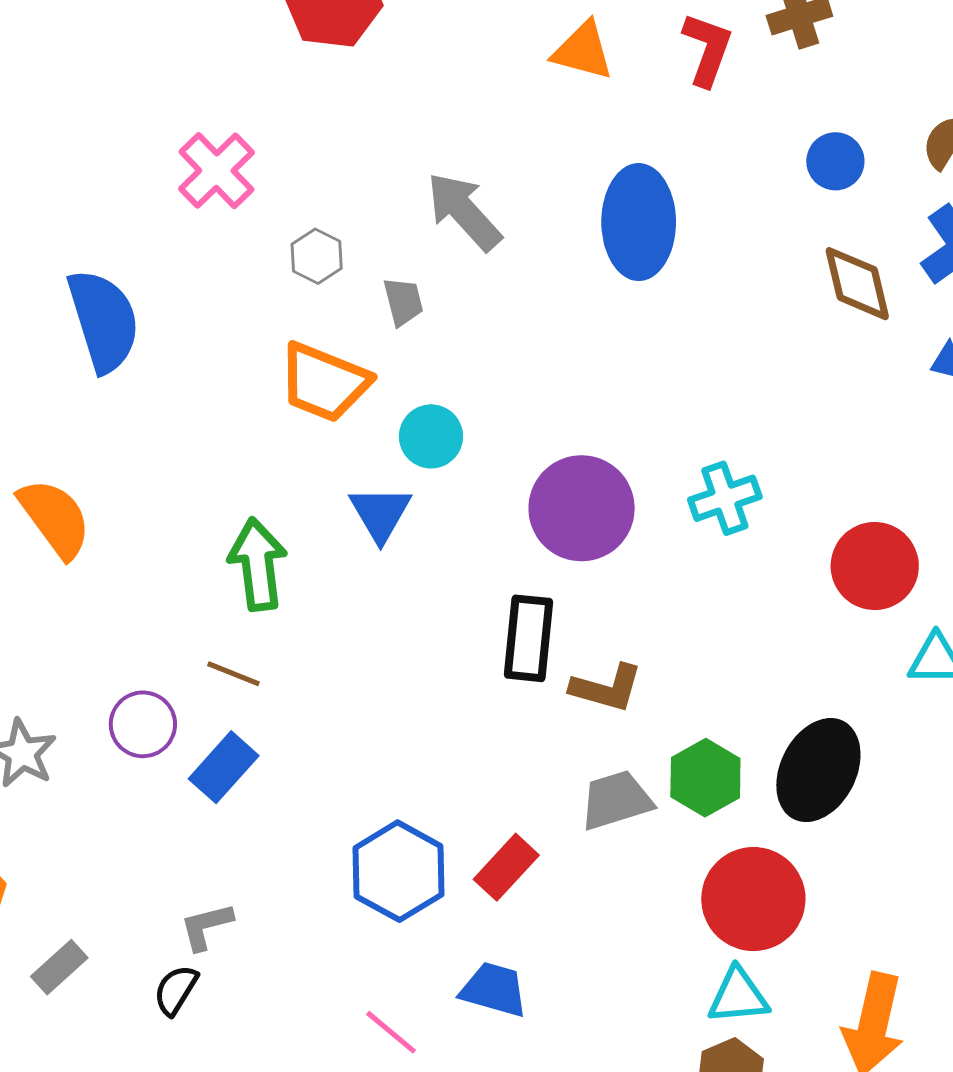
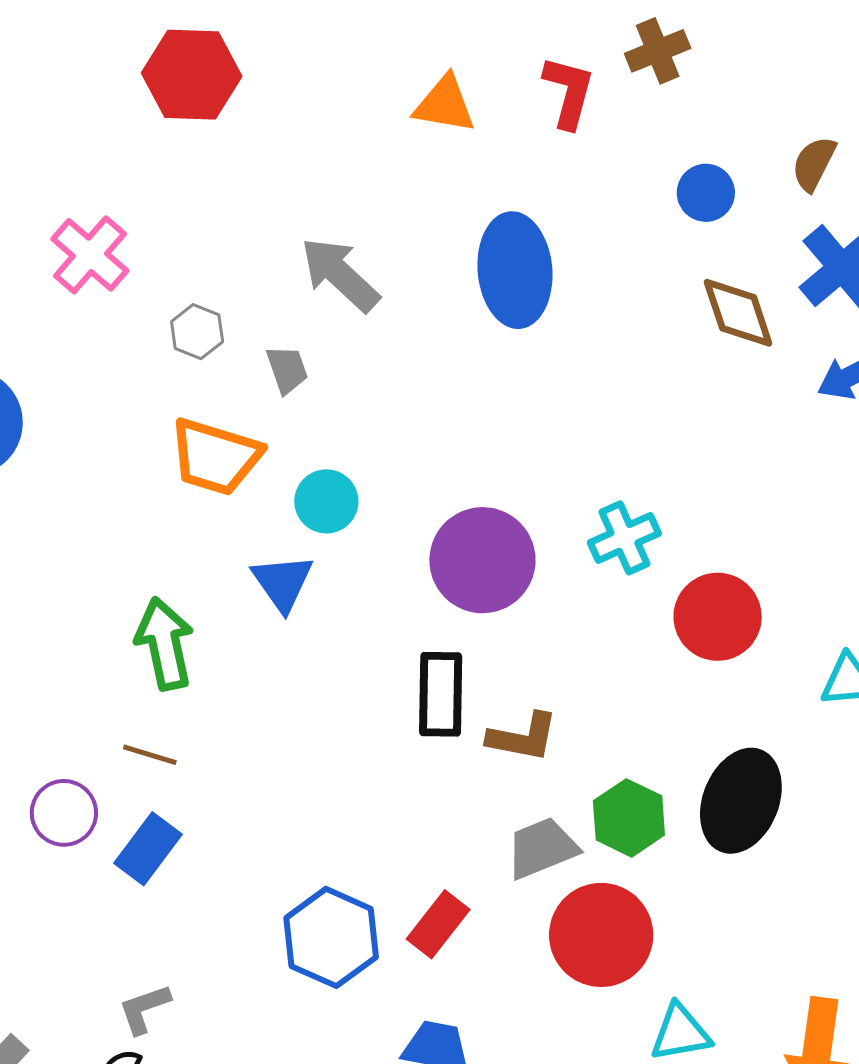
red circle: (875, 566) -> (718, 617), moved
red circle: (753, 899) -> (601, 935), moved

